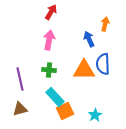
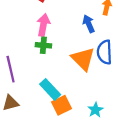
green cross: (49, 70) -> (43, 45), moved
orange triangle: (84, 70) -> (83, 59), turned 45

